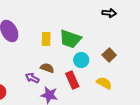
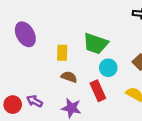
yellow rectangle: (46, 39) -> (62, 53), moved
purple arrow: (32, 78) -> (35, 101), moved

